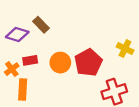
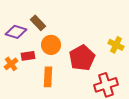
orange circle: (60, 63) -> (51, 45), moved
orange rectangle: (23, 89) -> (48, 77), moved

